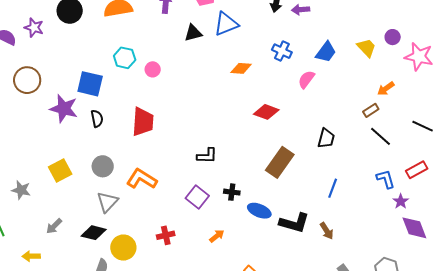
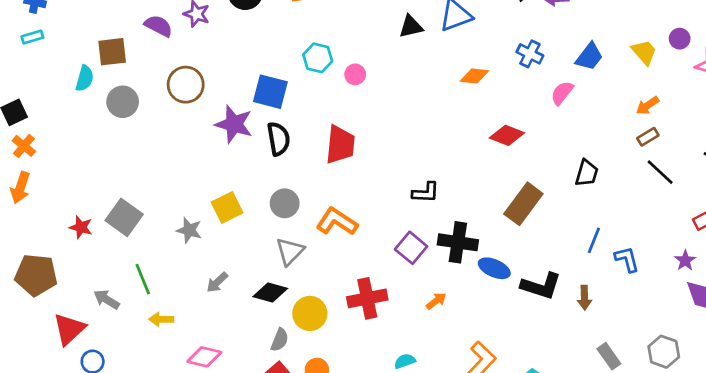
orange arrow: (386, 89) -> (647, 105), moved
black semicircle: (97, 119) -> (278, 139), size x1.4
blue L-shape: (386, 179) -> (627, 259), moved
gray star: (21, 190) -> (189, 230), moved
black cross: (232, 192) -> (458, 242), size x1.8
brown arrow: (327, 231) -> (584, 298), turned 30
red cross: (166, 235) -> (367, 298), size x1.6
yellow arrow: (31, 256) -> (161, 319), moved

